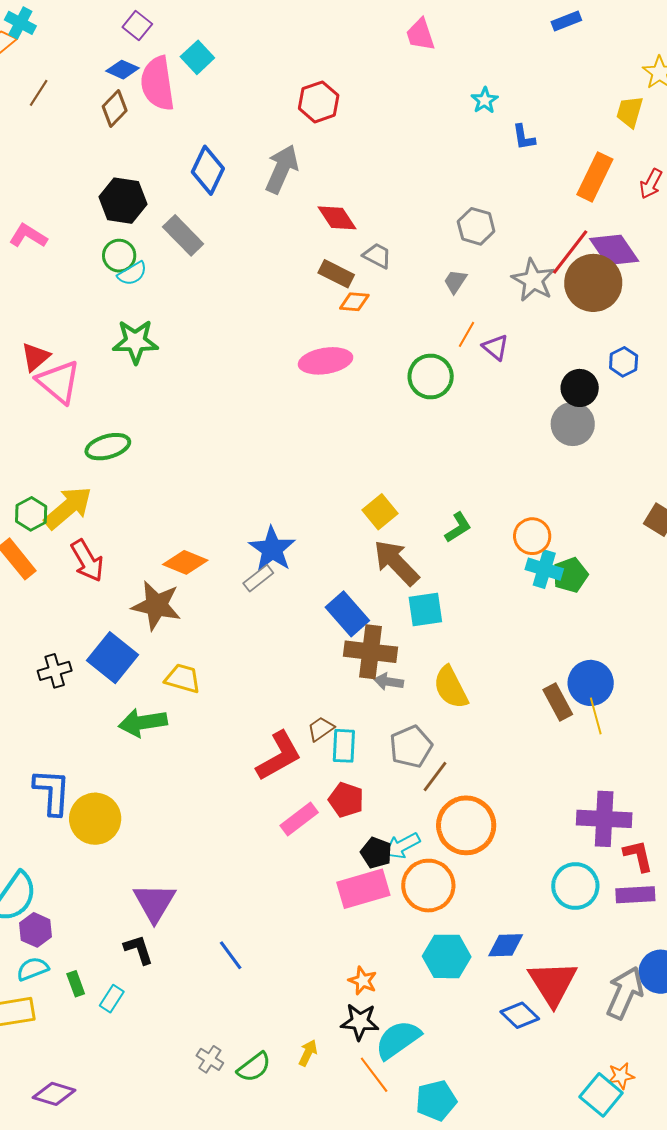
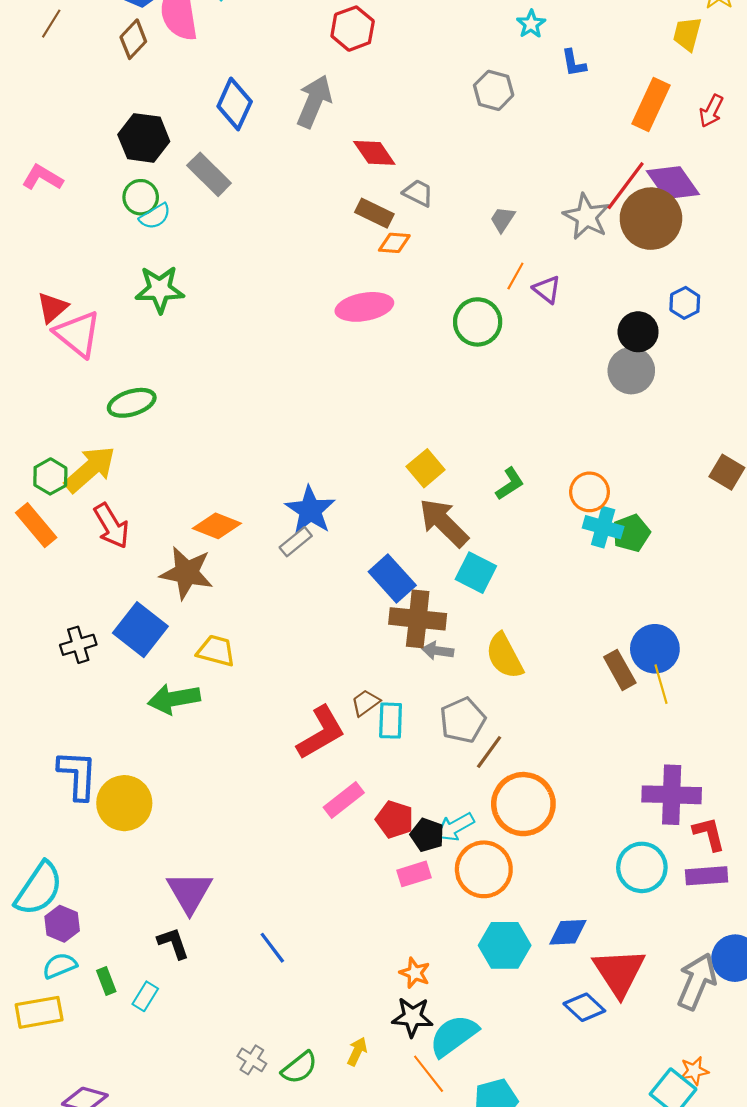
gray hexagon: (476, 226) -> (494, 90), moved
cyan square: (425, 610) -> (476, 573), turned 36
red pentagon: (346, 800) -> (395, 819), moved
pink rectangle: (363, 889) -> (414, 874), size x0.6

